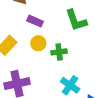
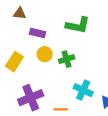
green L-shape: (76, 20) -> (78, 25), turned -50

